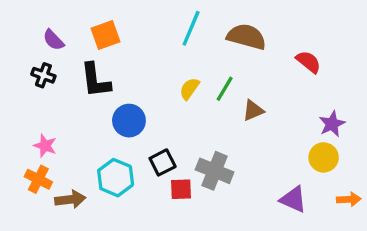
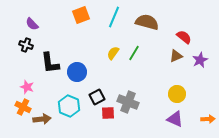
orange square: (105, 35) -> (81, 15), moved
black L-shape: (95, 80) -> (50, 63), moved
brown triangle: (253, 110) -> (176, 56), moved
purple star: (332, 124) -> (200, 60), moved
yellow circle: (324, 157) -> (177, 94), moved

